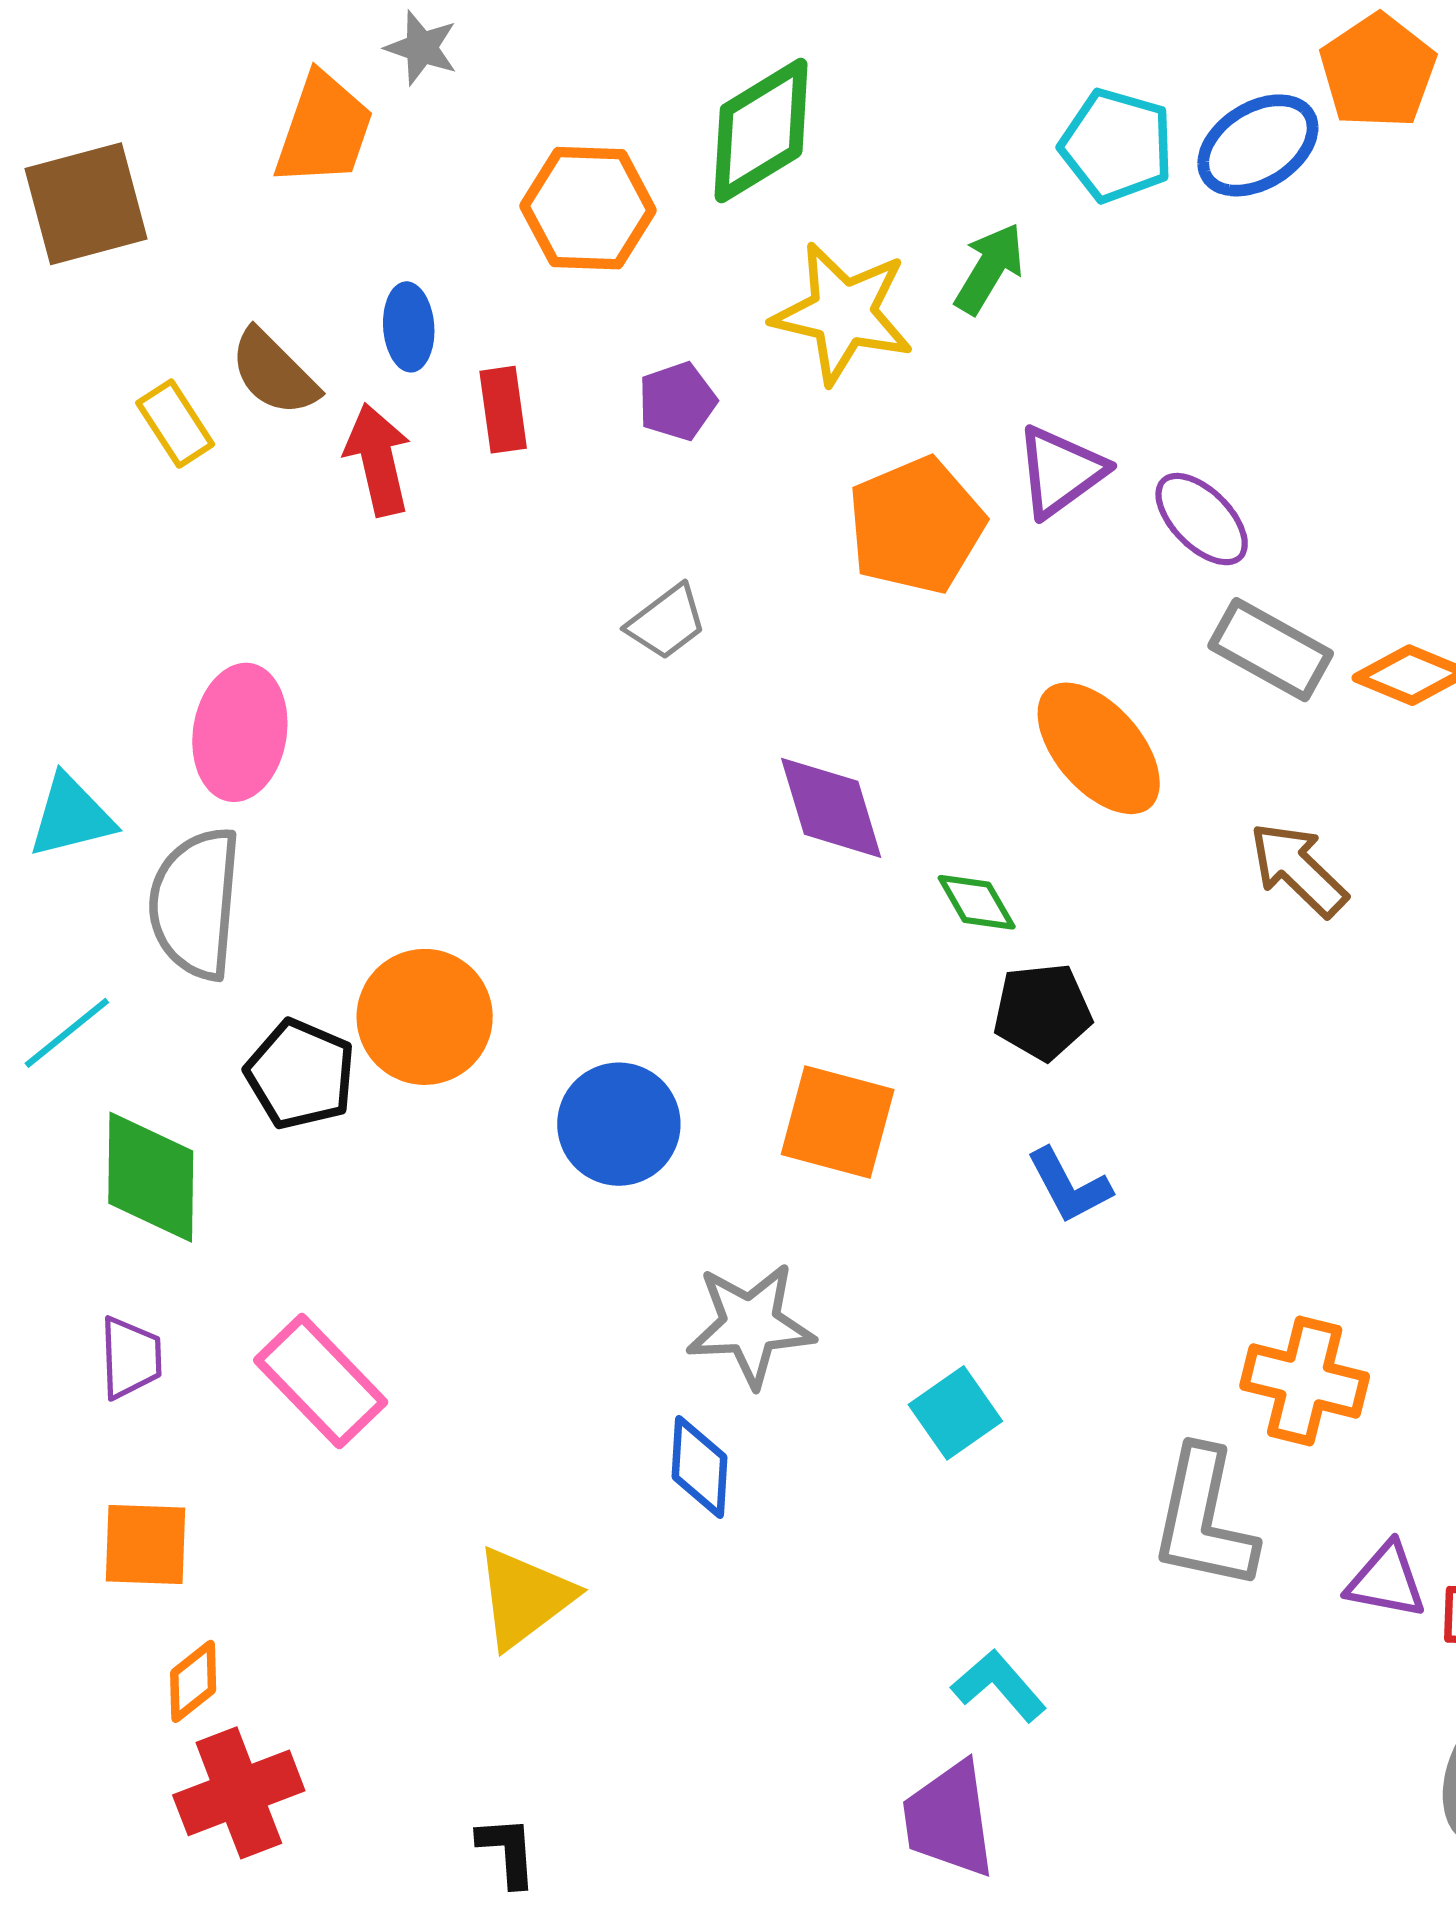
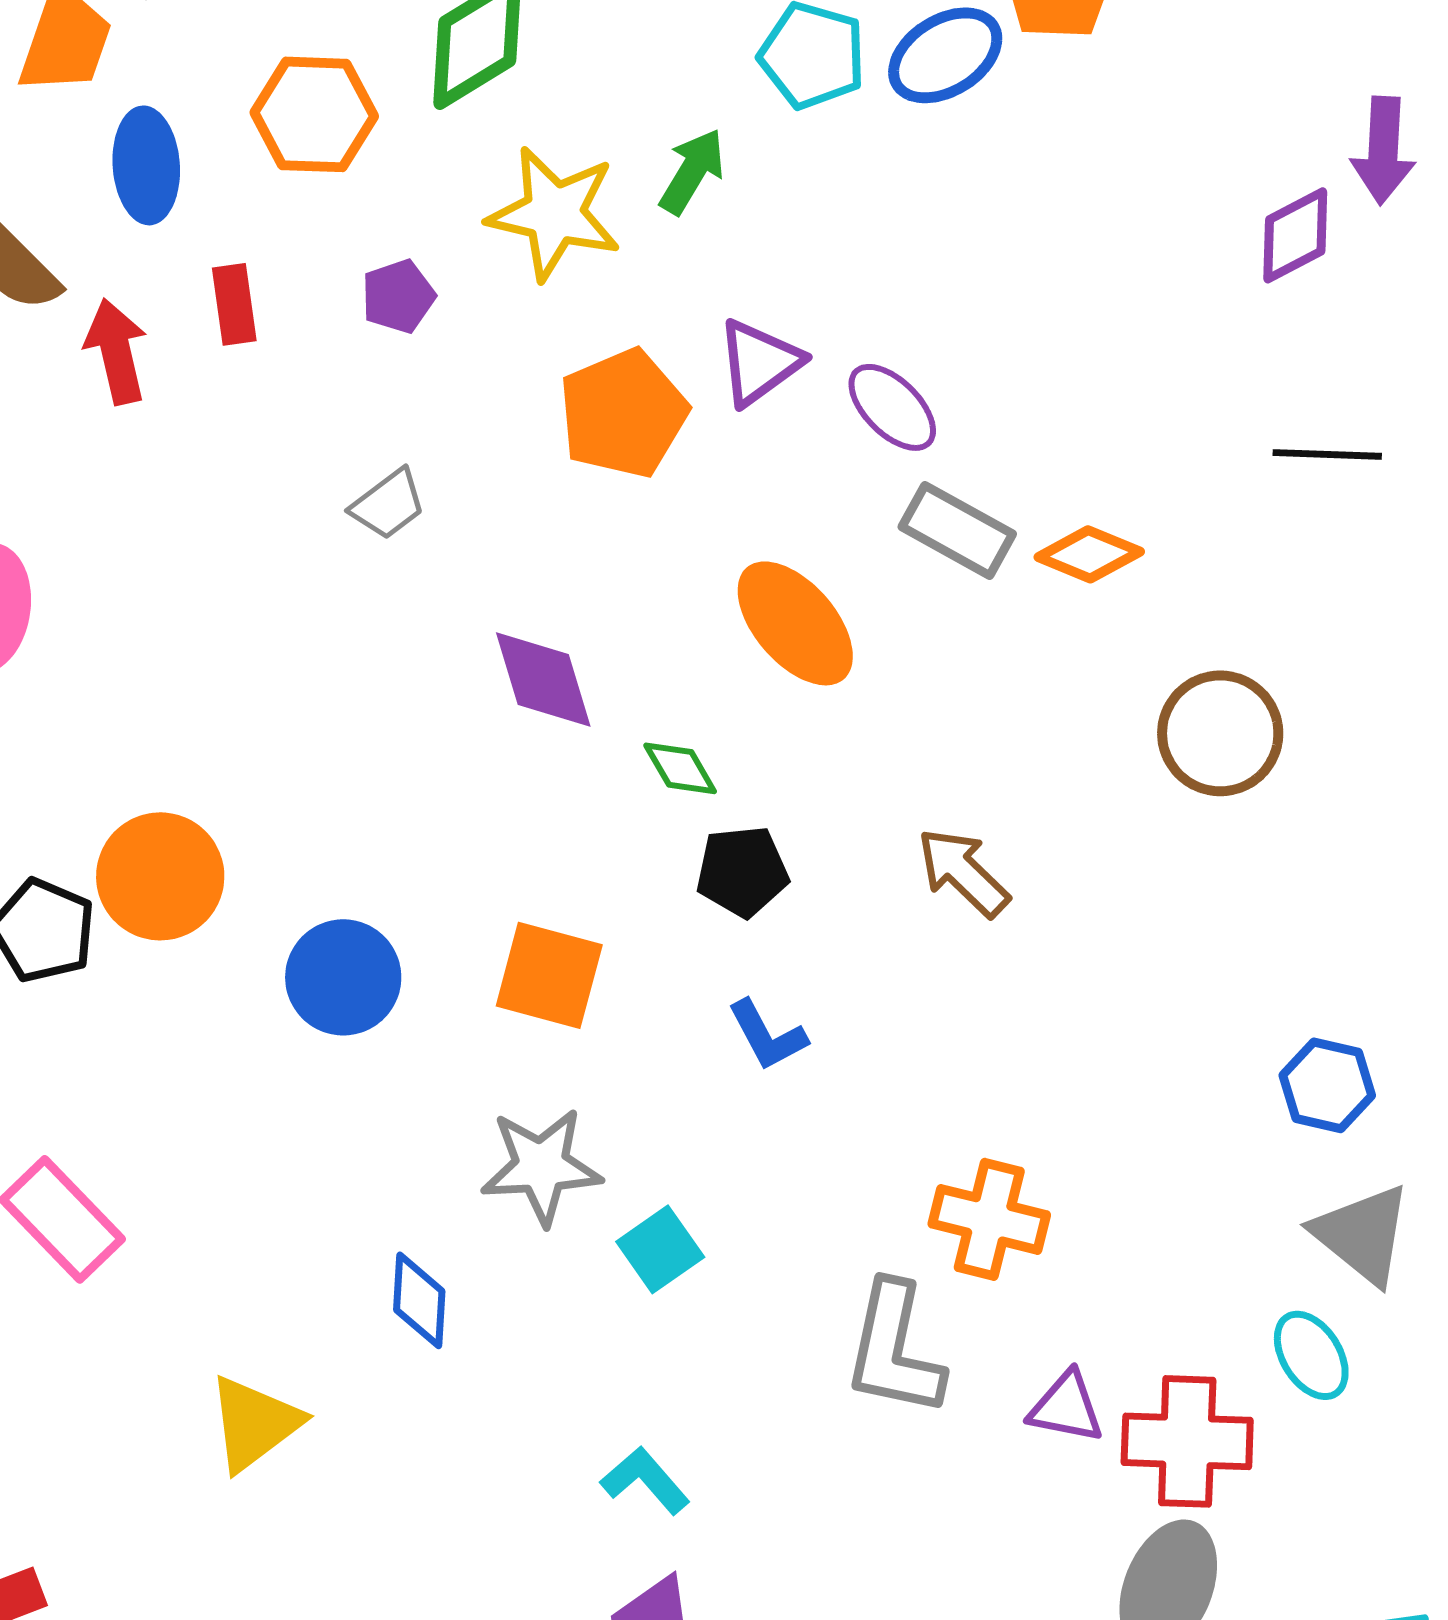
blue ellipse: (409, 327) -> (146, 165), moved, size x1.4
brown arrow: (1298, 869) -> (963, 872), moved
gray star: (750, 1325) -> (541, 1166), moved
cyan L-shape: (999, 1686) -> (645, 1480), moved

